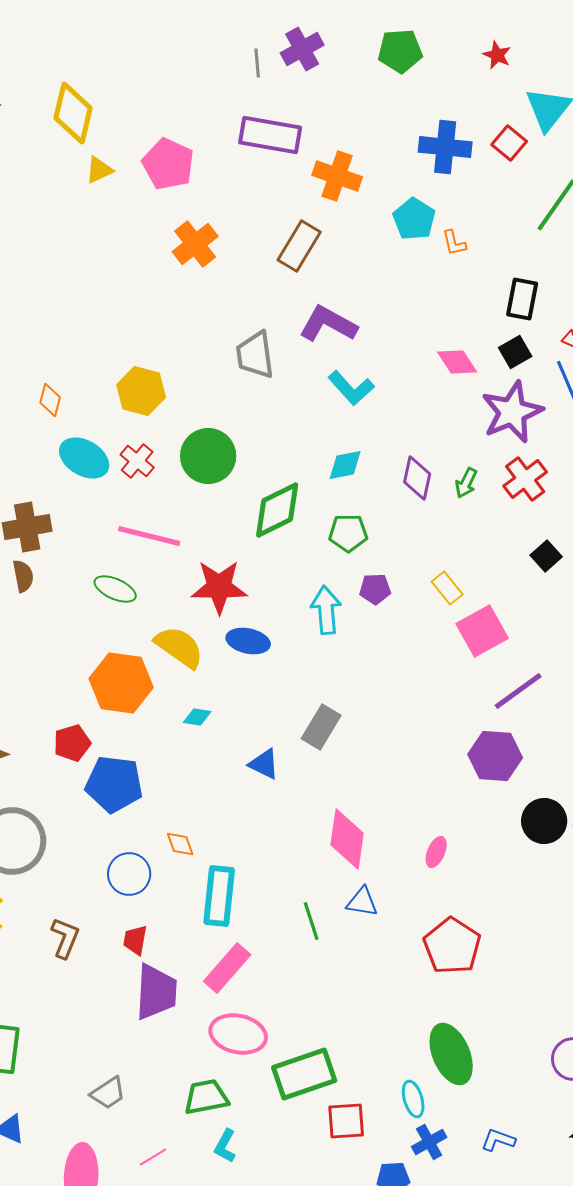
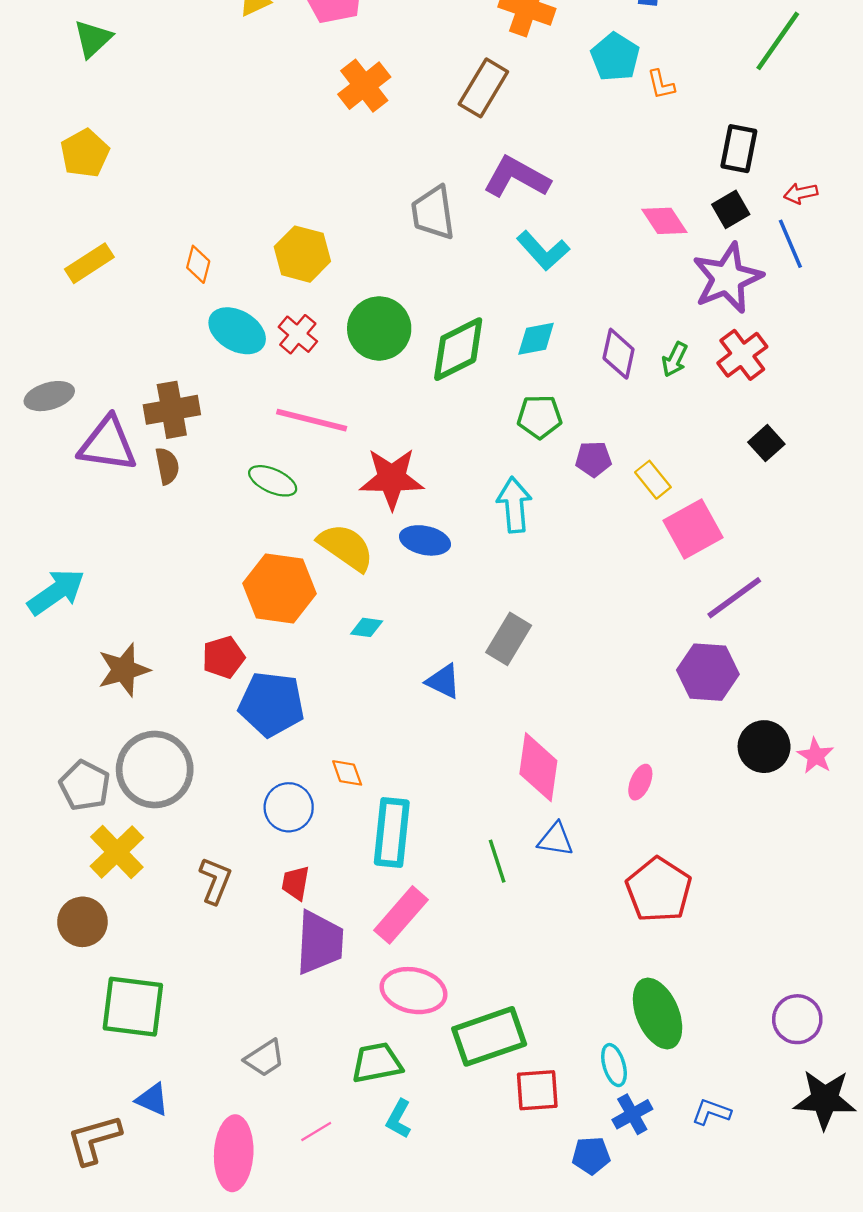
green diamond: (277, 510) -> (458, 349), moved
purple pentagon: (375, 589) -> (593, 459), moved

